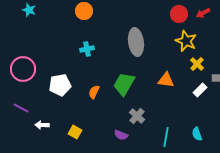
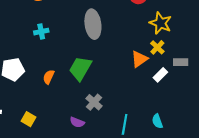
yellow star: (186, 41) -> (160, 23), moved
orange triangle: (166, 80) -> (139, 59), moved, turned -42

